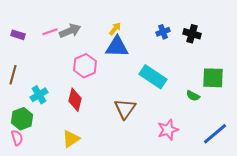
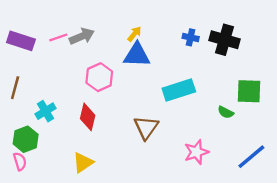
blue cross: (163, 32) -> (191, 37), turned 32
black cross: (192, 34) -> (224, 40), size x1.4
purple rectangle: (18, 35) -> (21, 41), size x1.6
cyan rectangle: (153, 77) -> (179, 90), turned -52

